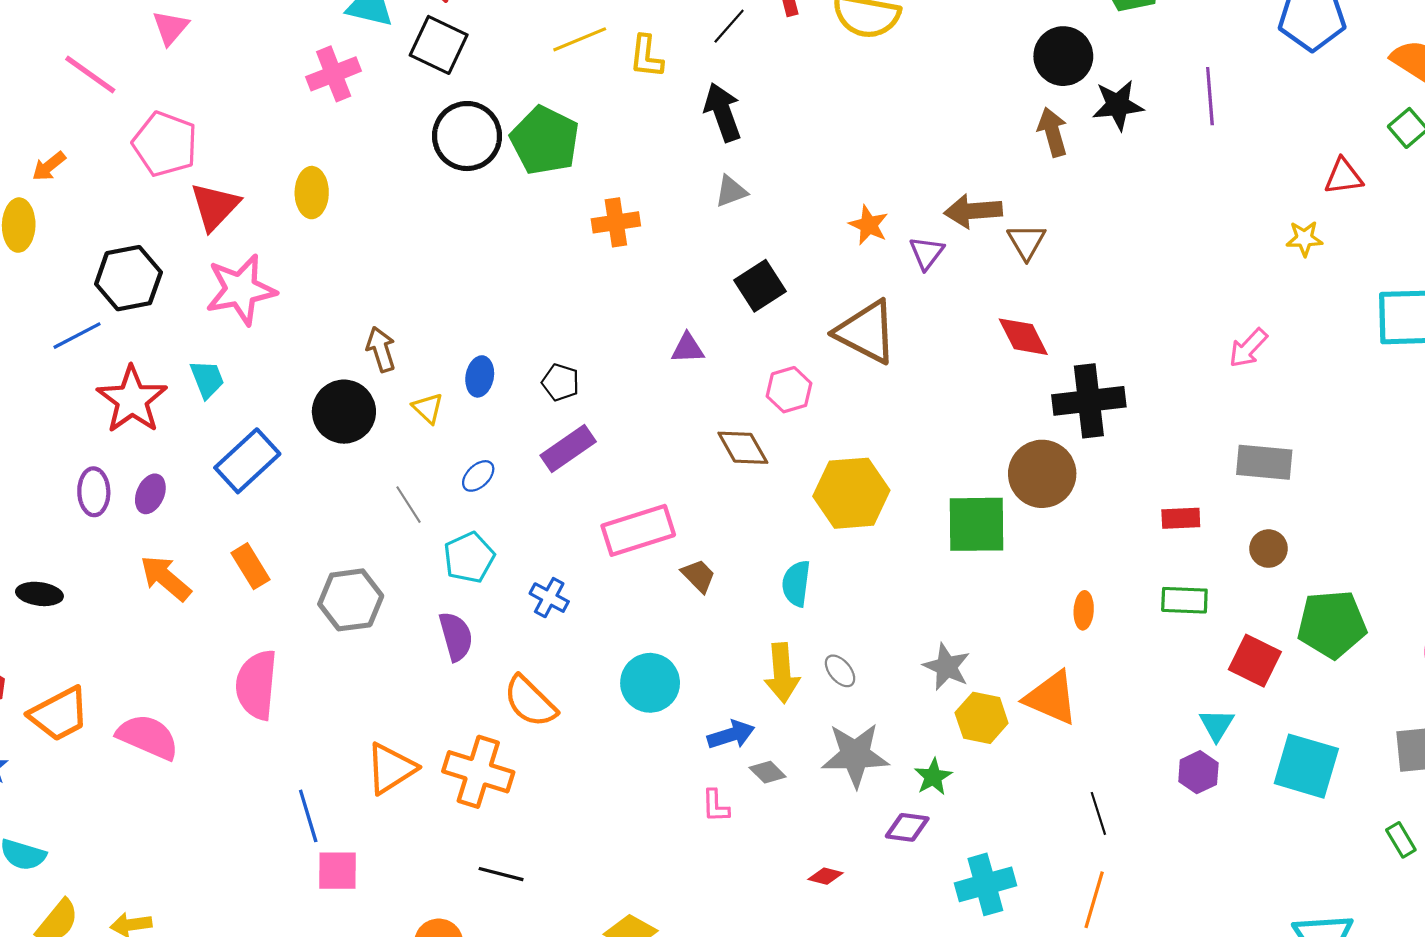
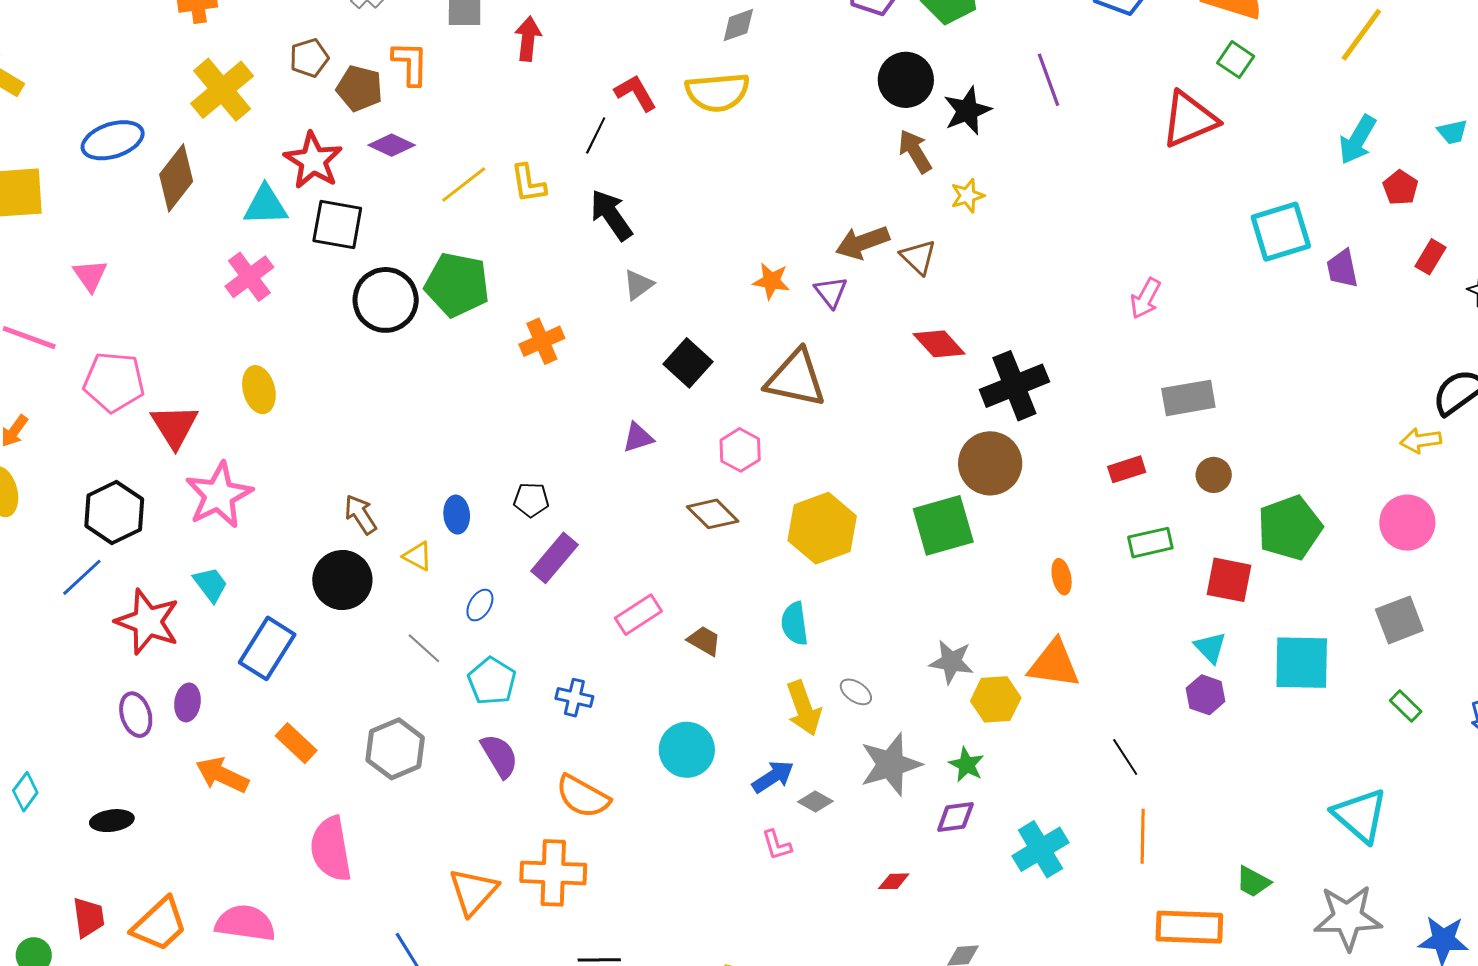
red triangle: (1343, 176) -> (1189, 119), size x1.6
yellow star: (1304, 239) -> (967, 196), moved
pink rectangle: (638, 530) -> (638, 615), size x0.7

